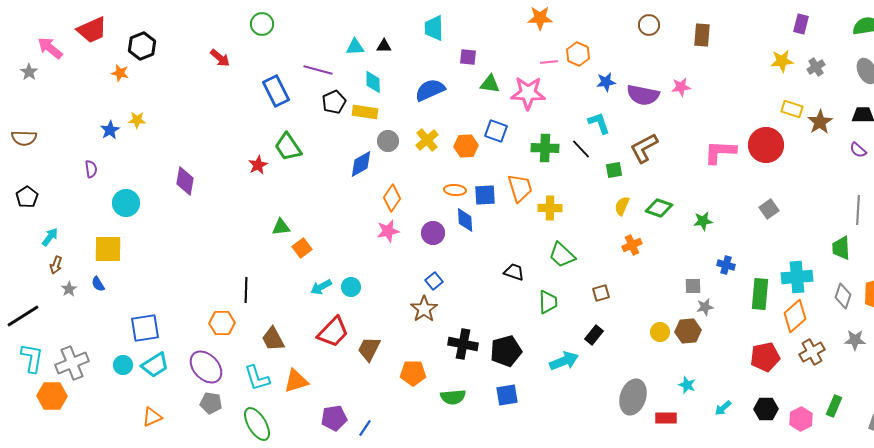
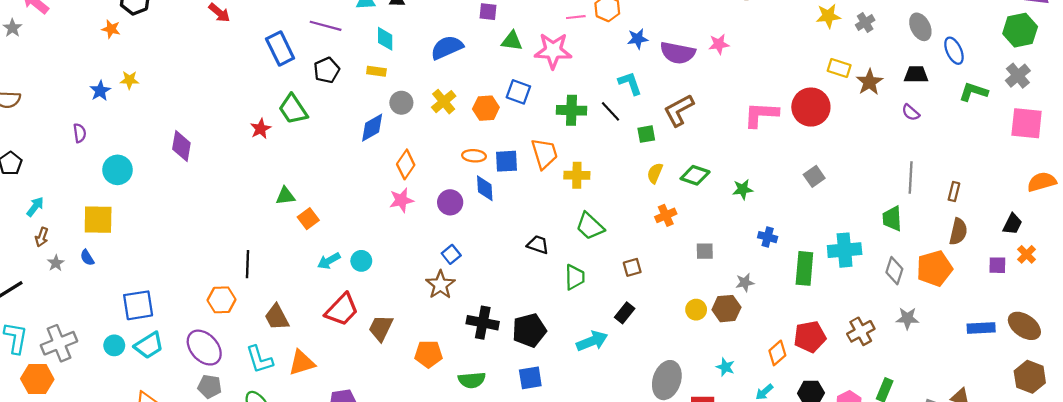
black pentagon: (334, 102) -> (327, 70), moved
yellow rectangle: (365, 112) -> (376, 71), size x0.7
gray square: (693, 286) -> (705, 251), moved
orange diamond: (795, 316) -> (777, 353), moved, size x0.7

